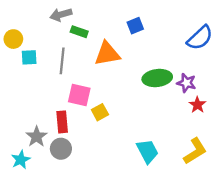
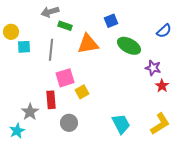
blue semicircle: (200, 38) -> (164, 31), size x0.7
green ellipse: (157, 78) -> (129, 46), moved, turned 35
pink square: (79, 95) -> (65, 78), turned -30
gray circle: (61, 149) -> (69, 123), moved

